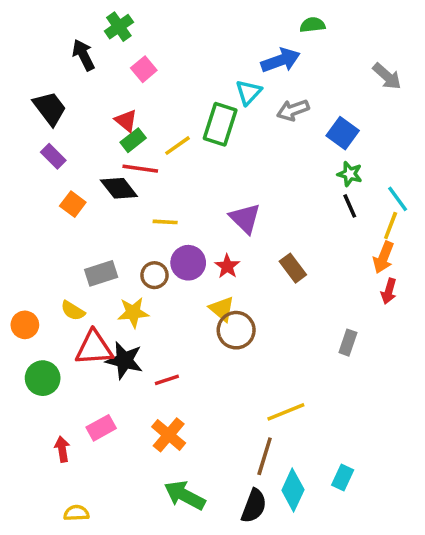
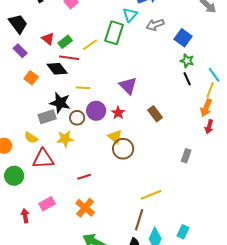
red triangle: (126, 121) -> (48, 39), moved
black star: (124, 360) -> (60, 103), moved

